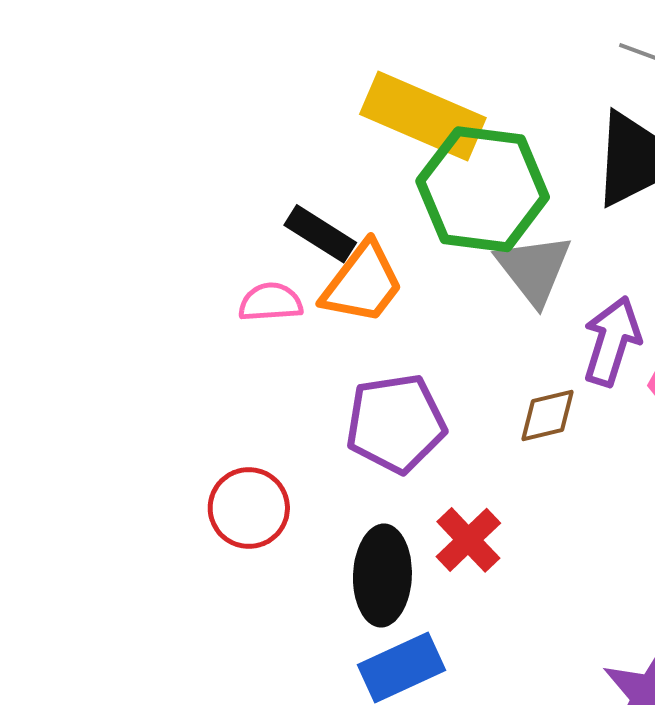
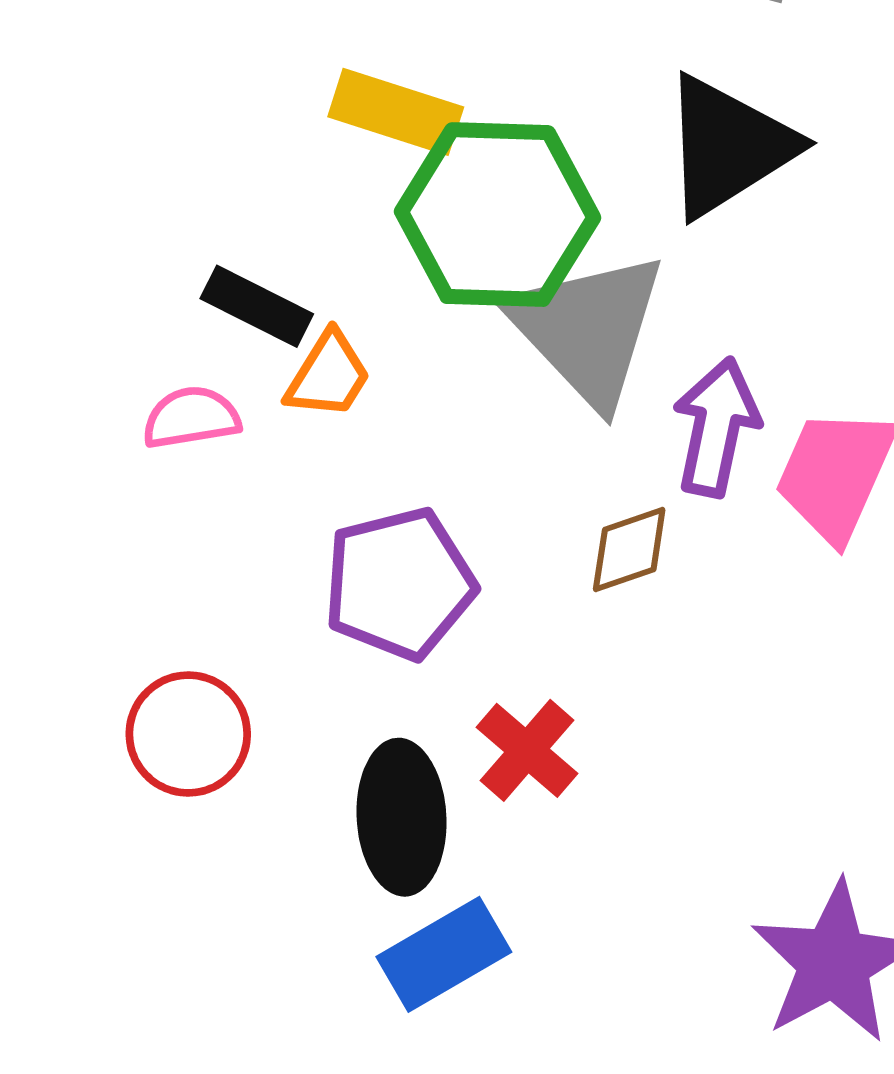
yellow rectangle: (423, 116) -> (396, 112), size x0.7
gray triangle: (534, 269) -> (587, 329), size x1.4
orange trapezoid: (363, 283) -> (328, 375), size x0.7

